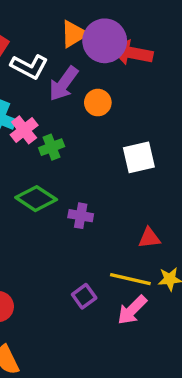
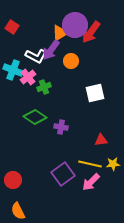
orange triangle: (74, 34) -> (60, 33), moved
red arrow: (132, 53) -> (91, 32), turned -65
white L-shape: (29, 67) -> (36, 56), moved
purple square: (84, 296) -> (63, 174), size x1.6

